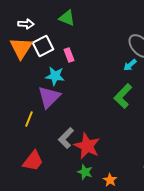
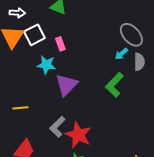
purple triangle: (49, 97) -> (66, 85), moved
yellow line: (29, 119) -> (20, 108), turned 63

